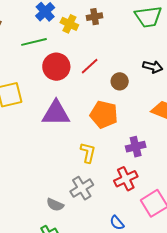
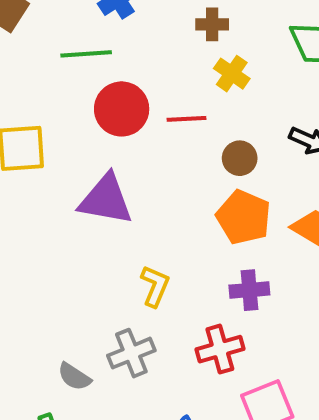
yellow cross: (69, 24) -> (232, 74), moved
red line: (90, 66) -> (187, 119), turned 30
orange pentagon: (104, 114) -> (244, 217), moved

